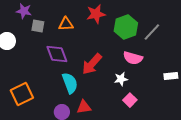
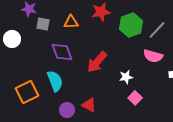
pink semicircle: (133, 58) -> (153, 56), moved
cyan semicircle: (70, 83) -> (55, 81), moved
red triangle: (84, 107) -> (89, 105), turned 35

